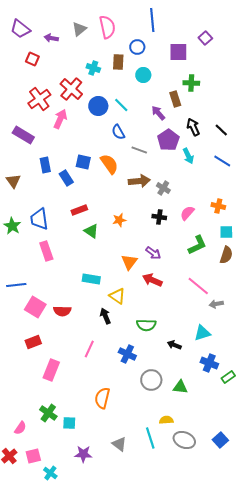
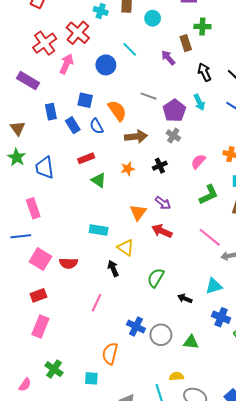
blue circle: (98, 106) -> (106, 65), moved
blue semicircle: (118, 132) -> (97, 126), moved
purple pentagon: (168, 140) -> (174, 111), moved
blue square: (83, 162) -> (85, 100), moved
brown arrow: (139, 181) -> (136, 137), moved
black cross: (159, 217) -> (160, 166), moved, turned -32
green star: (12, 226) -> (17, 157), moved
pink rectangle: (46, 251) -> (33, 208), moved
green semicircle: (146, 325) -> (156, 278), turned 120
blue cross: (127, 354) -> (136, 327), moved
pink rectangle: (51, 370) -> (40, 327), moved
cyan square: (69, 423) -> (91, 378), moved

